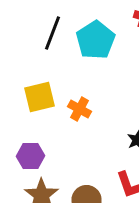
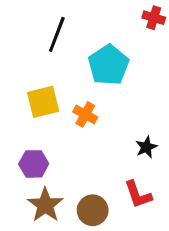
cyan pentagon: (96, 40) -> (108, 65), moved

